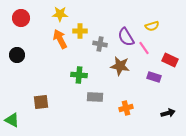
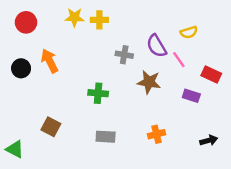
yellow cross: (80, 31) -> (99, 20), moved
orange arrow: (60, 39) -> (50, 61), moved
gray rectangle: (95, 97) -> (106, 137), moved
brown square: (41, 102) -> (51, 127), turned 35

